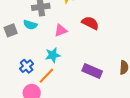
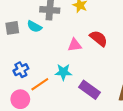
pink triangle: (61, 30) -> (75, 45), moved
cyan star: (53, 55) -> (63, 72), moved

